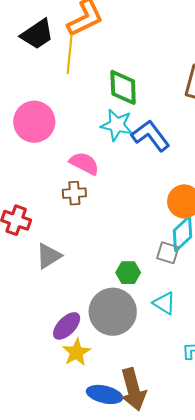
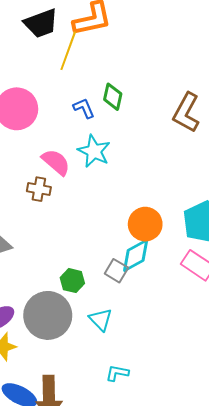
green diamond: (123, 87) -> (113, 97), size x0.7
cyan star: (117, 125) -> (94, 151), moved
blue L-shape: (151, 136) -> (84, 108), moved, size x0.6

